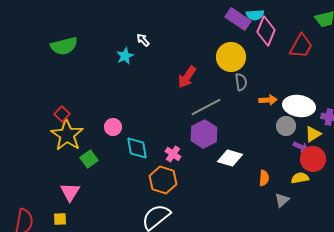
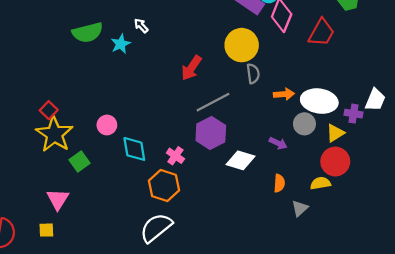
green semicircle: (64, 46) -> (87, 33), moved
purple arrow: (301, 147) -> (278, 143), moved

